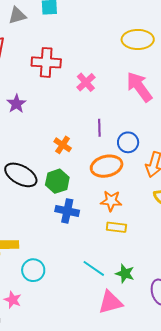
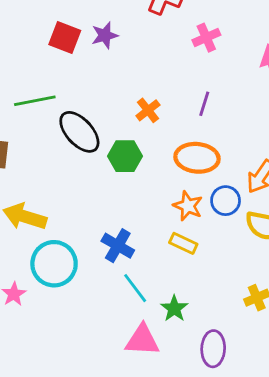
blue circle: (128, 142) -> (226, 201), moved
blue cross: (67, 211) -> (118, 246), moved
cyan circle: (33, 270) -> (54, 264), size x1.4

